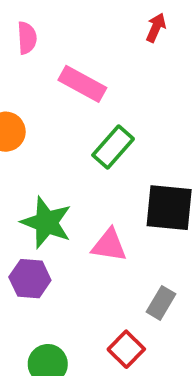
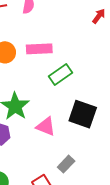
pink rectangle: (82, 84) -> (39, 49), moved, turned -45

